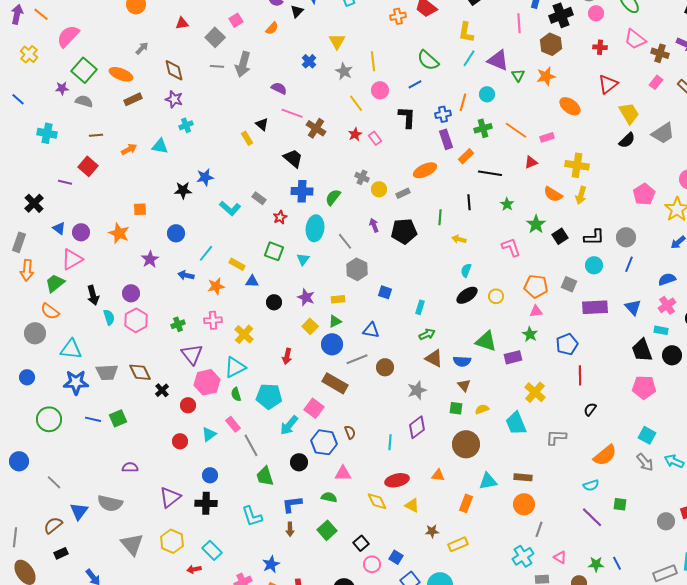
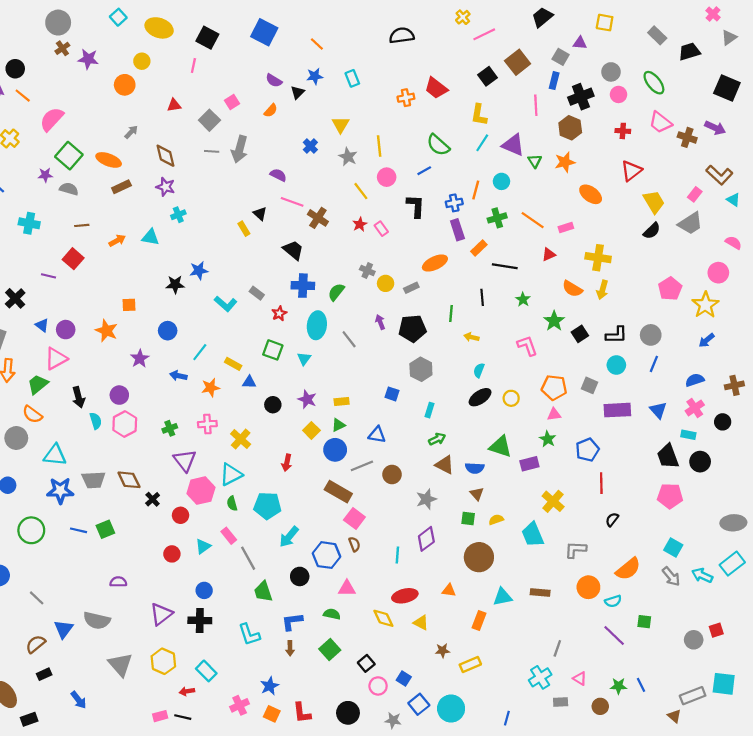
pink rectangle: (656, 82) -> (695, 194), moved
gray hexagon: (357, 269) -> (421, 369), moved
pink square: (314, 408) -> (354, 519), moved
orange circle: (524, 504) -> (588, 587), moved

